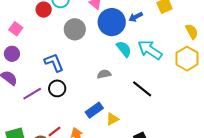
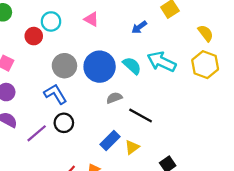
blue circle: (112, 22) -> (100, 67), moved
gray circle: (75, 29) -> (64, 66), moved
black line: (142, 89) -> (141, 115), moved

